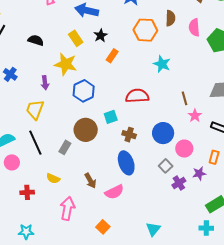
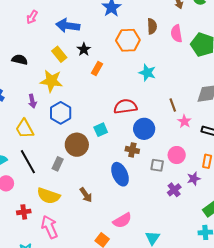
blue hexagon: (84, 91) -> (61, 113), moved
yellow trapezoid: (35, 110) -> (25, 129), turned -45
blue circle: (163, 133) -> (144, 129), moved
brown cross: (129, 135) -> (132, 150), moved
gray square: (166, 166) -> (157, 165), moved, turned -32
yellow semicircle: (53, 178) -> (49, 196), size x1.6
pink semicircle: (114, 192) -> (122, 220), moved
pink arrow: (67, 208) -> (49, 227), moved, turned -30

